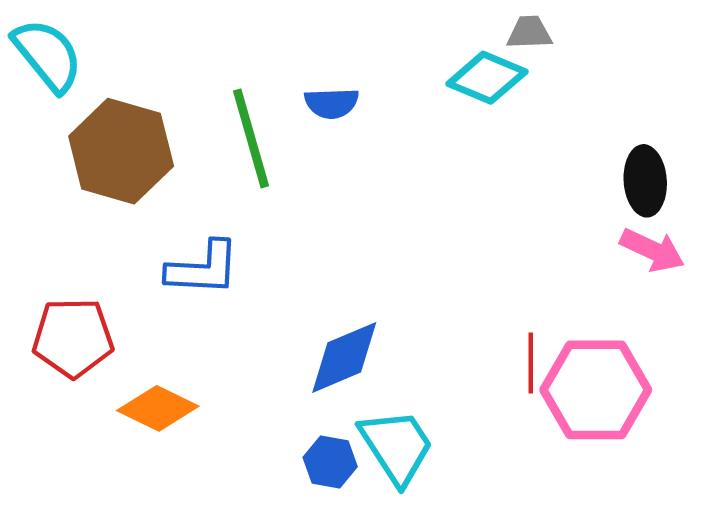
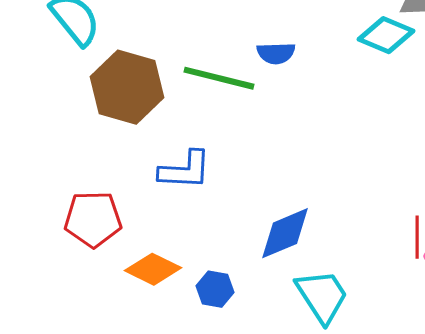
green line: (251, 138) -> (219, 78), turned -60
blue hexagon: (330, 462) -> (215, 289), moved

